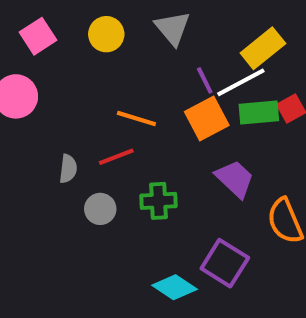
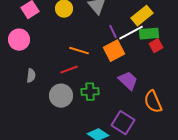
green rectangle: (259, 112) -> (149, 34), moved
gray semicircle: (68, 169) -> (31, 76), moved
gray circle: (100, 209) -> (61, 96), size x1.5

